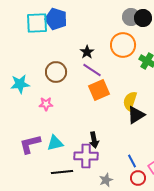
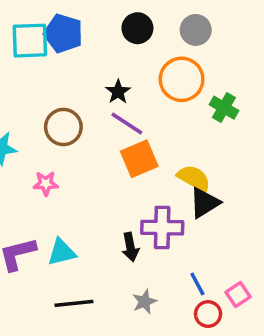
black circle: (143, 18) -> (137, 28), moved
yellow semicircle: (130, 101) -> (194, 178), turned 102
purple cross: (86, 156) -> (162, 228), moved
gray star: (106, 180) -> (145, 302), moved

